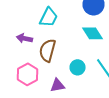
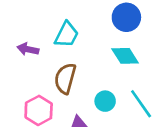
purple arrow: (24, 38) -> (28, 49), moved

